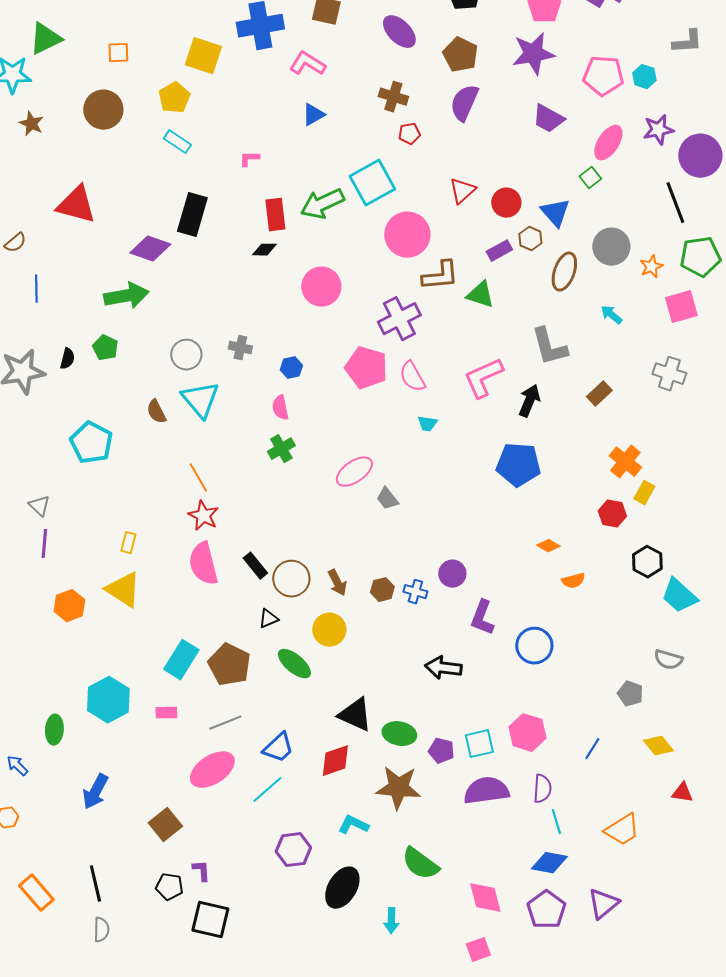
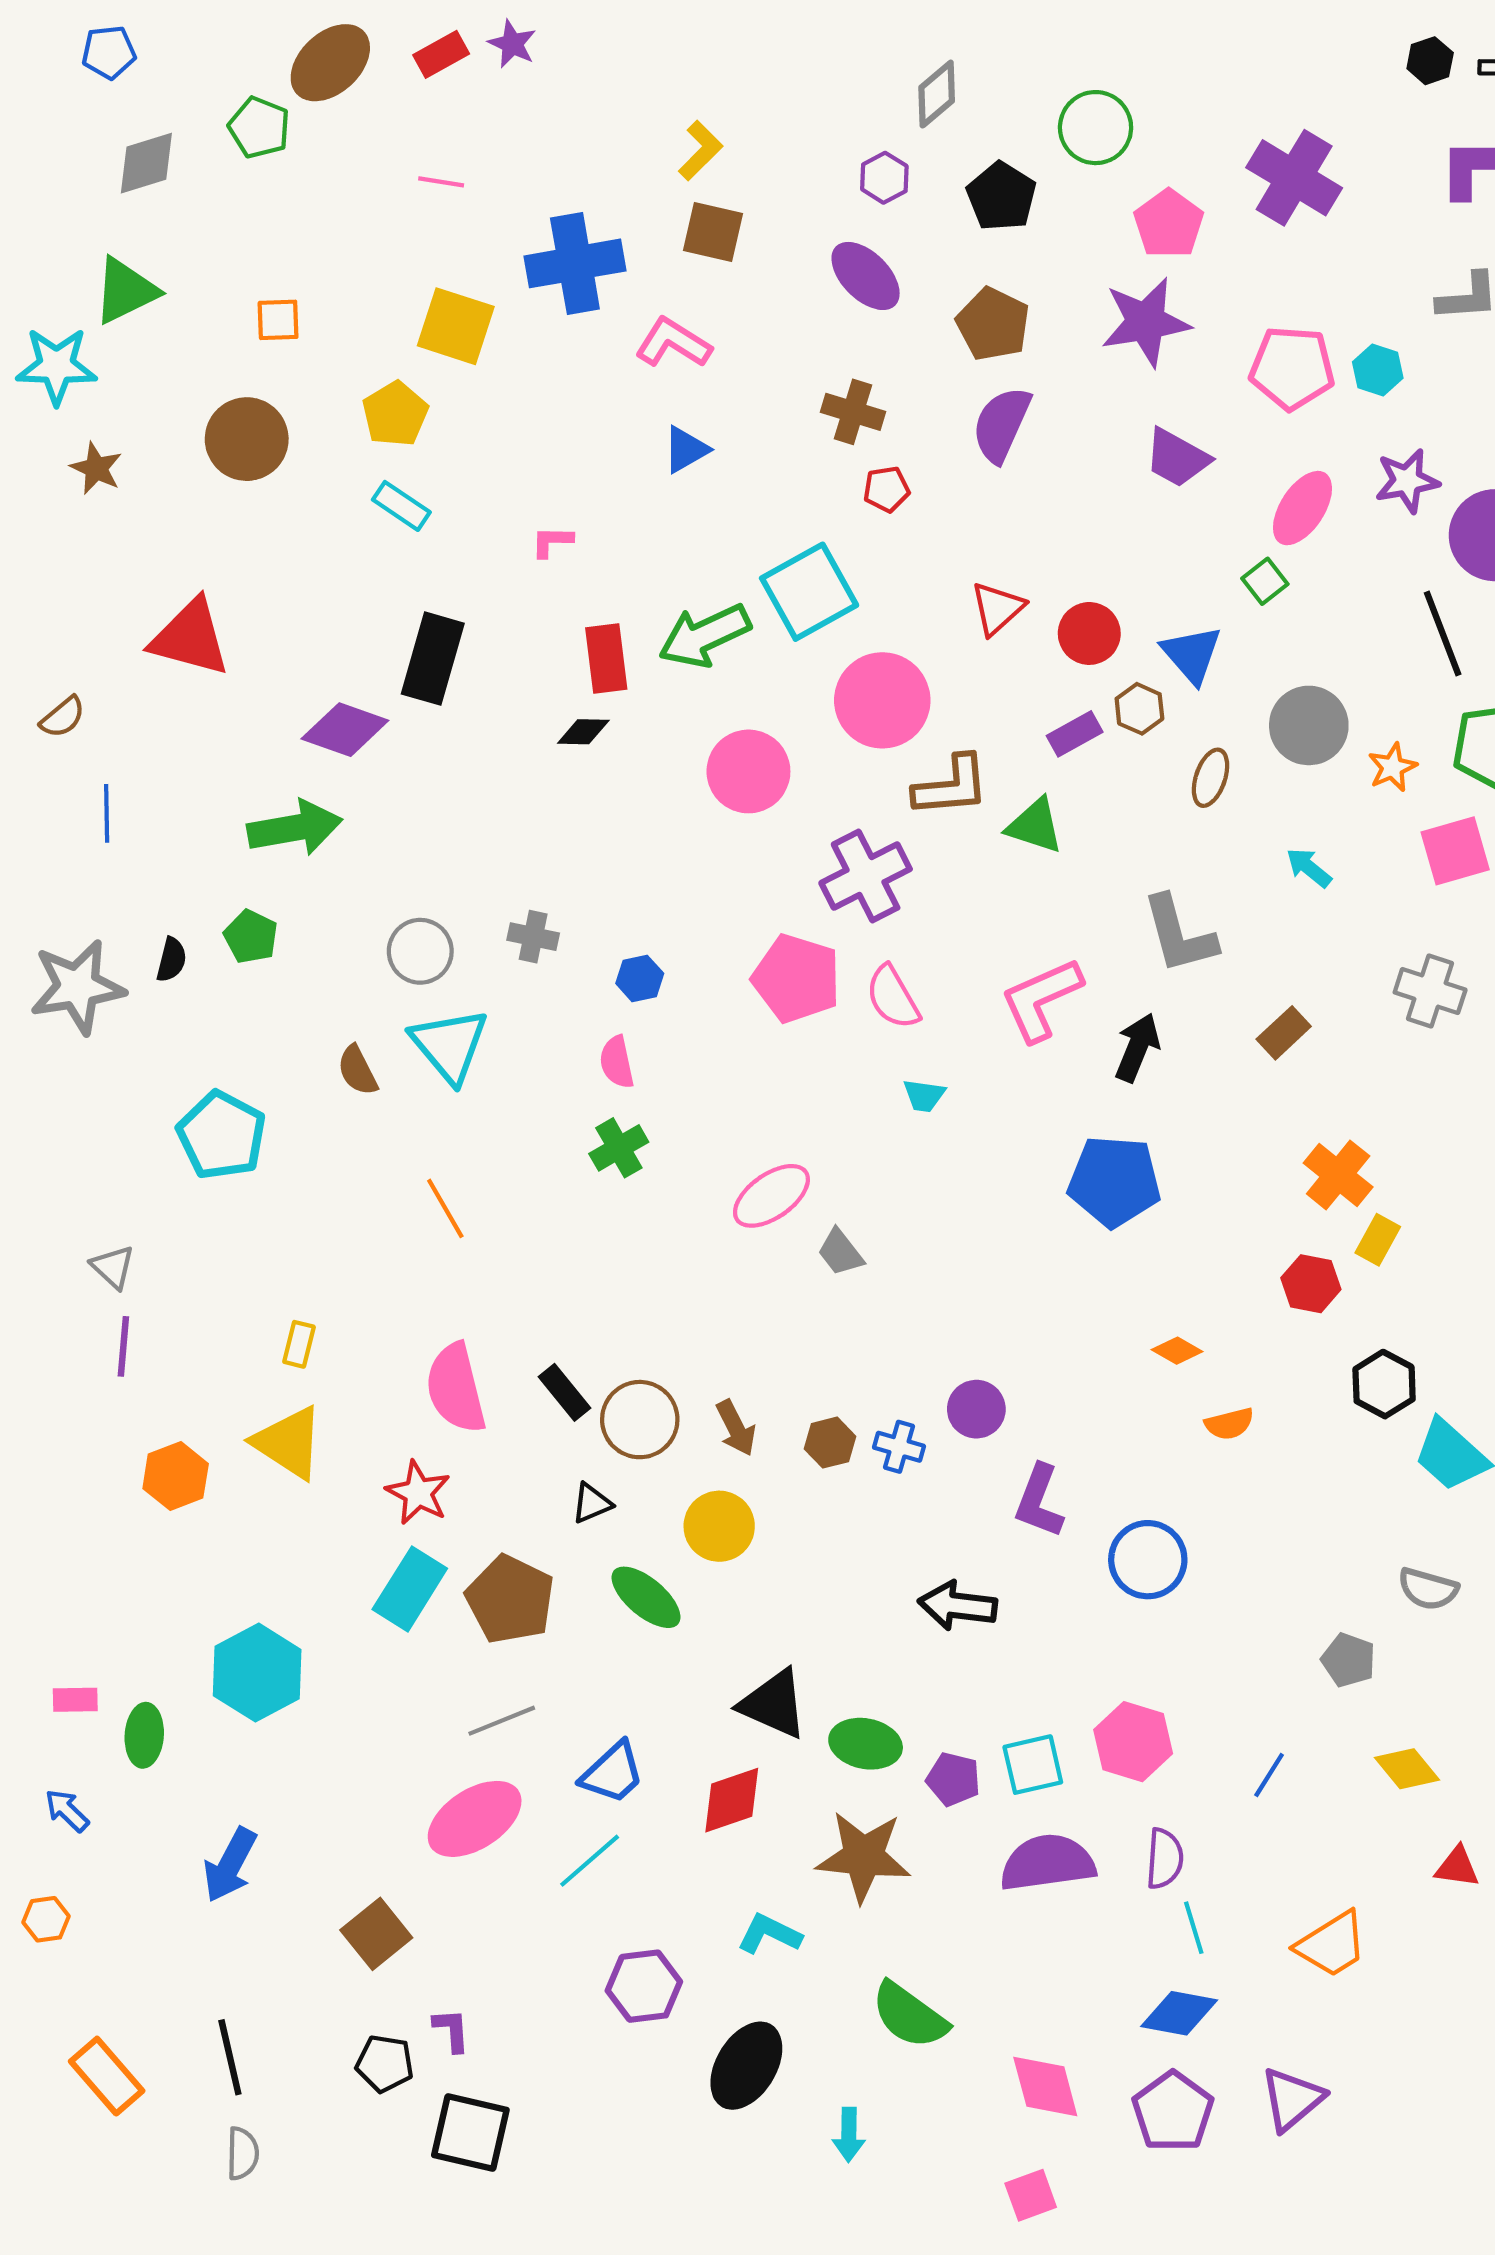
brown ellipse: (564, 272) -> (1211, 778), size x0.7
pink circle: (321, 287) -> (748, 771), moved
red star: (203, 516) -> (418, 1493), moved
pink rectangle: (166, 713) -> (75, 1700), moved

